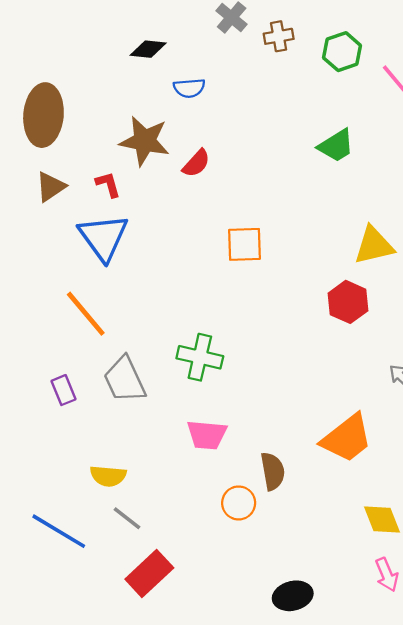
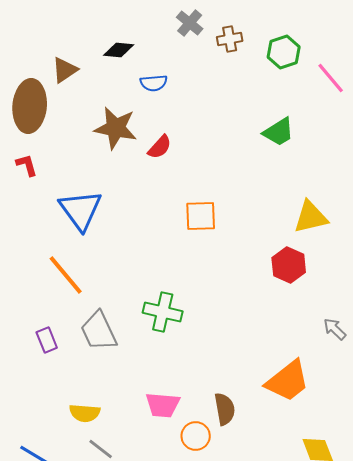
red L-shape: (108, 184) -> (27, 165), moved
brown triangle: (51, 187) -> (65, 70), moved
pink trapezoid: (207, 435) -> (163, 405), moved

